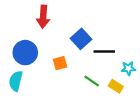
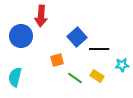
blue circle: (25, 53) -> (21, 36), moved
green line: (92, 81) -> (75, 78), moved
yellow rectangle: (116, 86) -> (97, 76), moved

